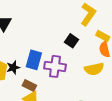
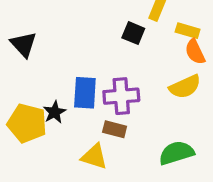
black square: (72, 41) -> (133, 33), moved
brown rectangle: (29, 85) -> (115, 129), moved

